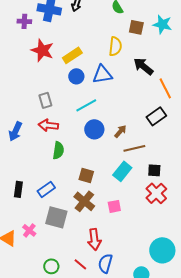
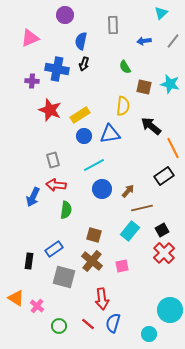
blue arrow: (15, 131) -> (33, 197), moved
black square: (154, 170) -> (162, 230), turned -32
black rectangle: (18, 189) -> (29, 261), moved
pink cross: (29, 230) -> (37, 306), moved

